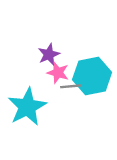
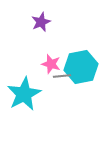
purple star: (49, 54) -> (41, 22), moved

